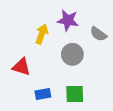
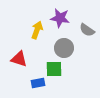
green square: (75, 94) -> (54, 69), moved

